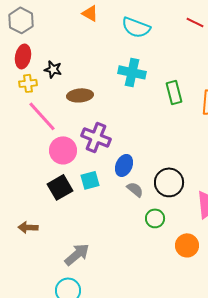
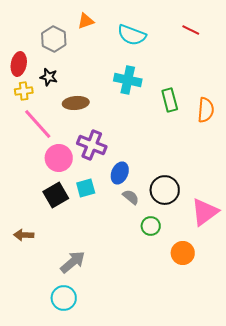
orange triangle: (90, 13) -> (86, 21), turned -48
gray hexagon: (21, 20) -> (54, 39), moved

